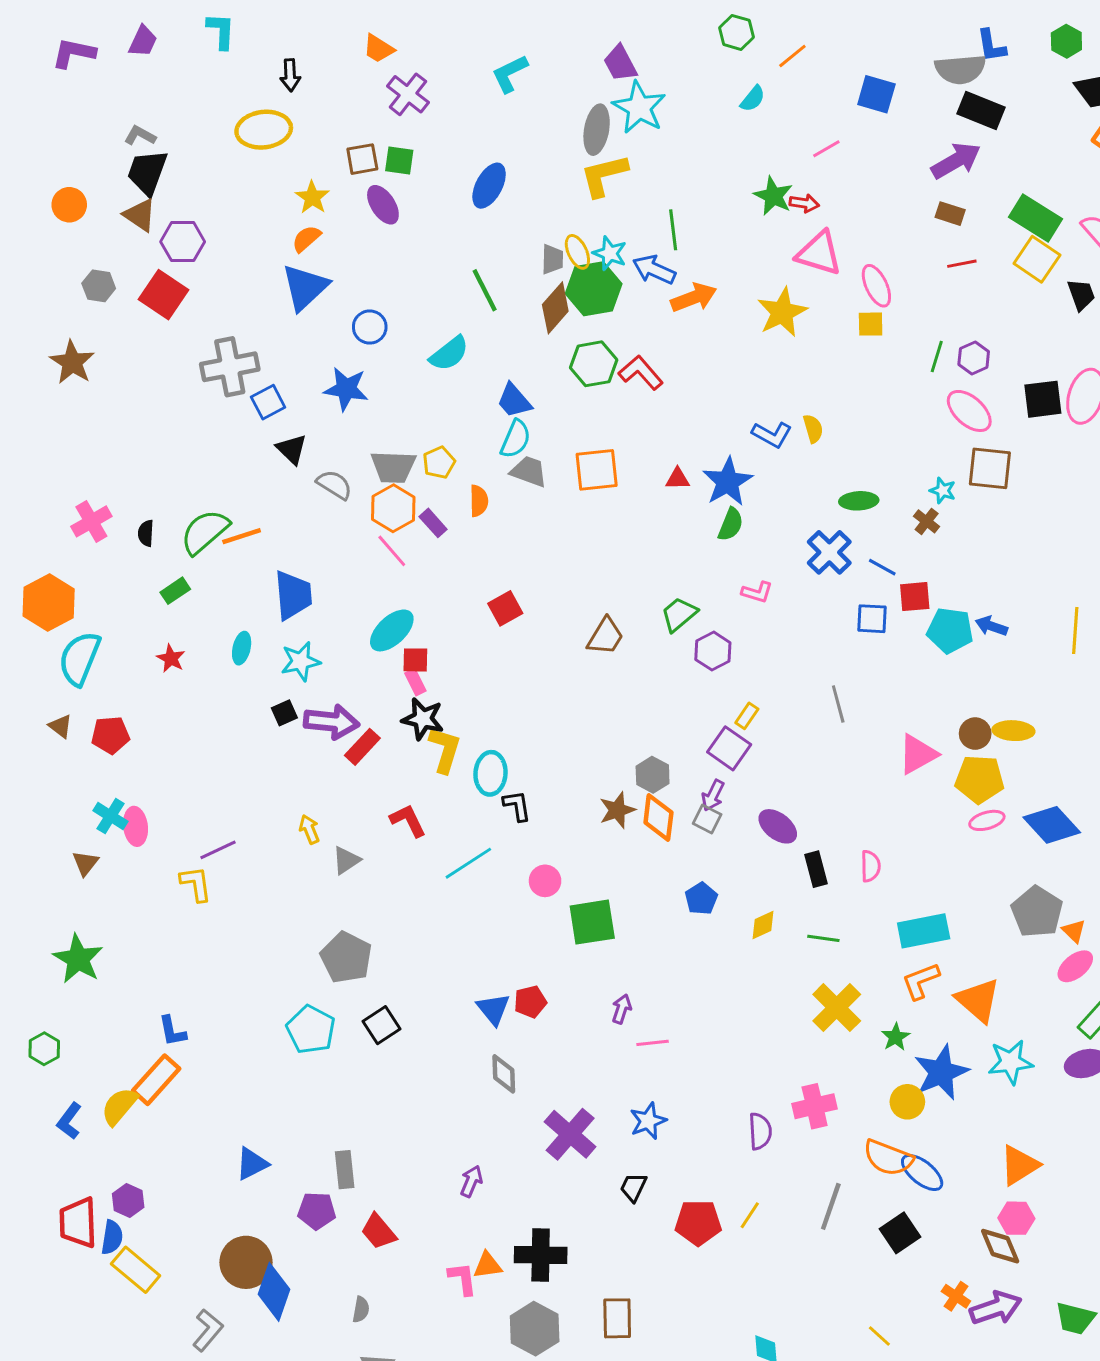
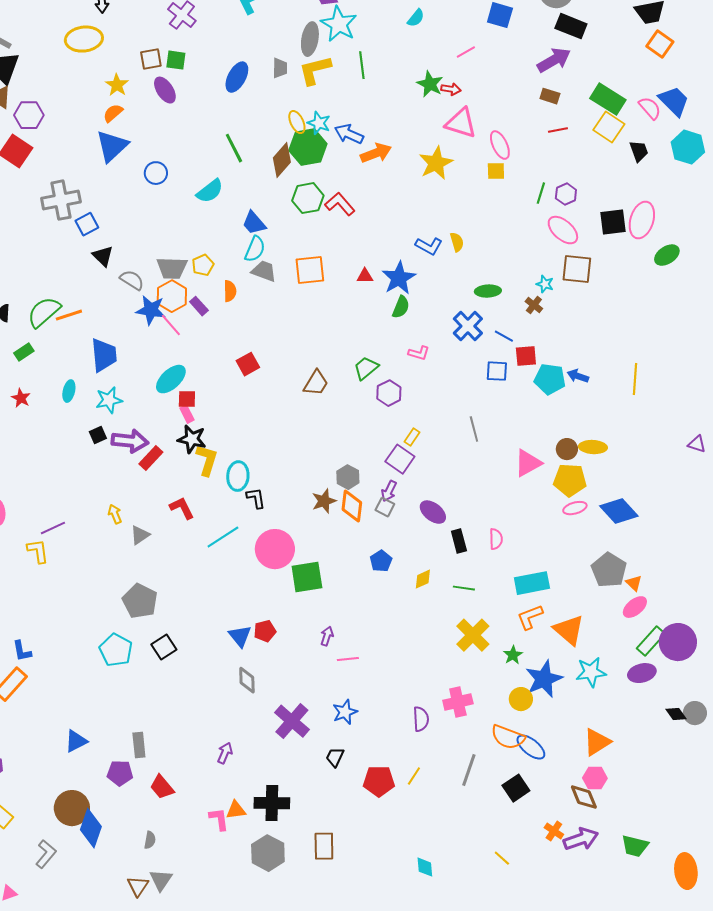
green line: (673, 230) -> (362, 65), moved
gray trapezoid: (552, 259) -> (280, 68), moved
blue star: (346, 389) -> (151, 310), moved
pink circle: (545, 881) -> (275, 549), size x1.8

